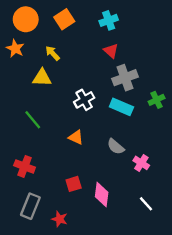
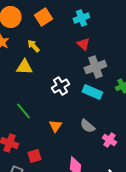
green line: (33, 120) -> (23, 111), moved
orange triangle: (76, 137) -> (55, 126), moved, turned 40
red square: (74, 184) -> (34, 156), moved

